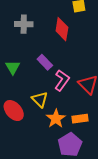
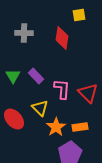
purple rectangle: (45, 62) -> (36, 76), moved
pink L-shape: (62, 80) -> (62, 89), turned -30

